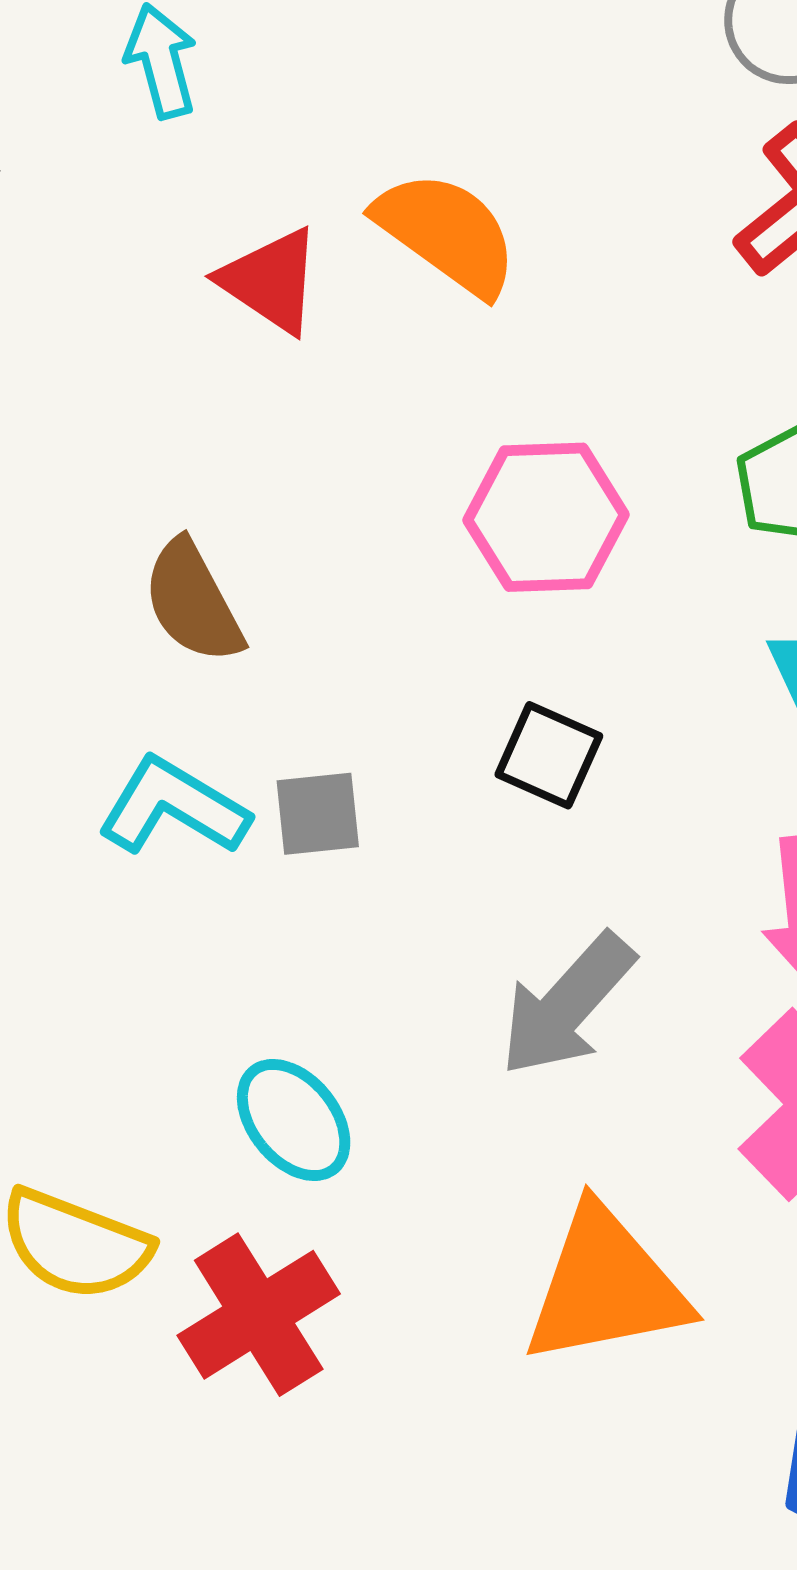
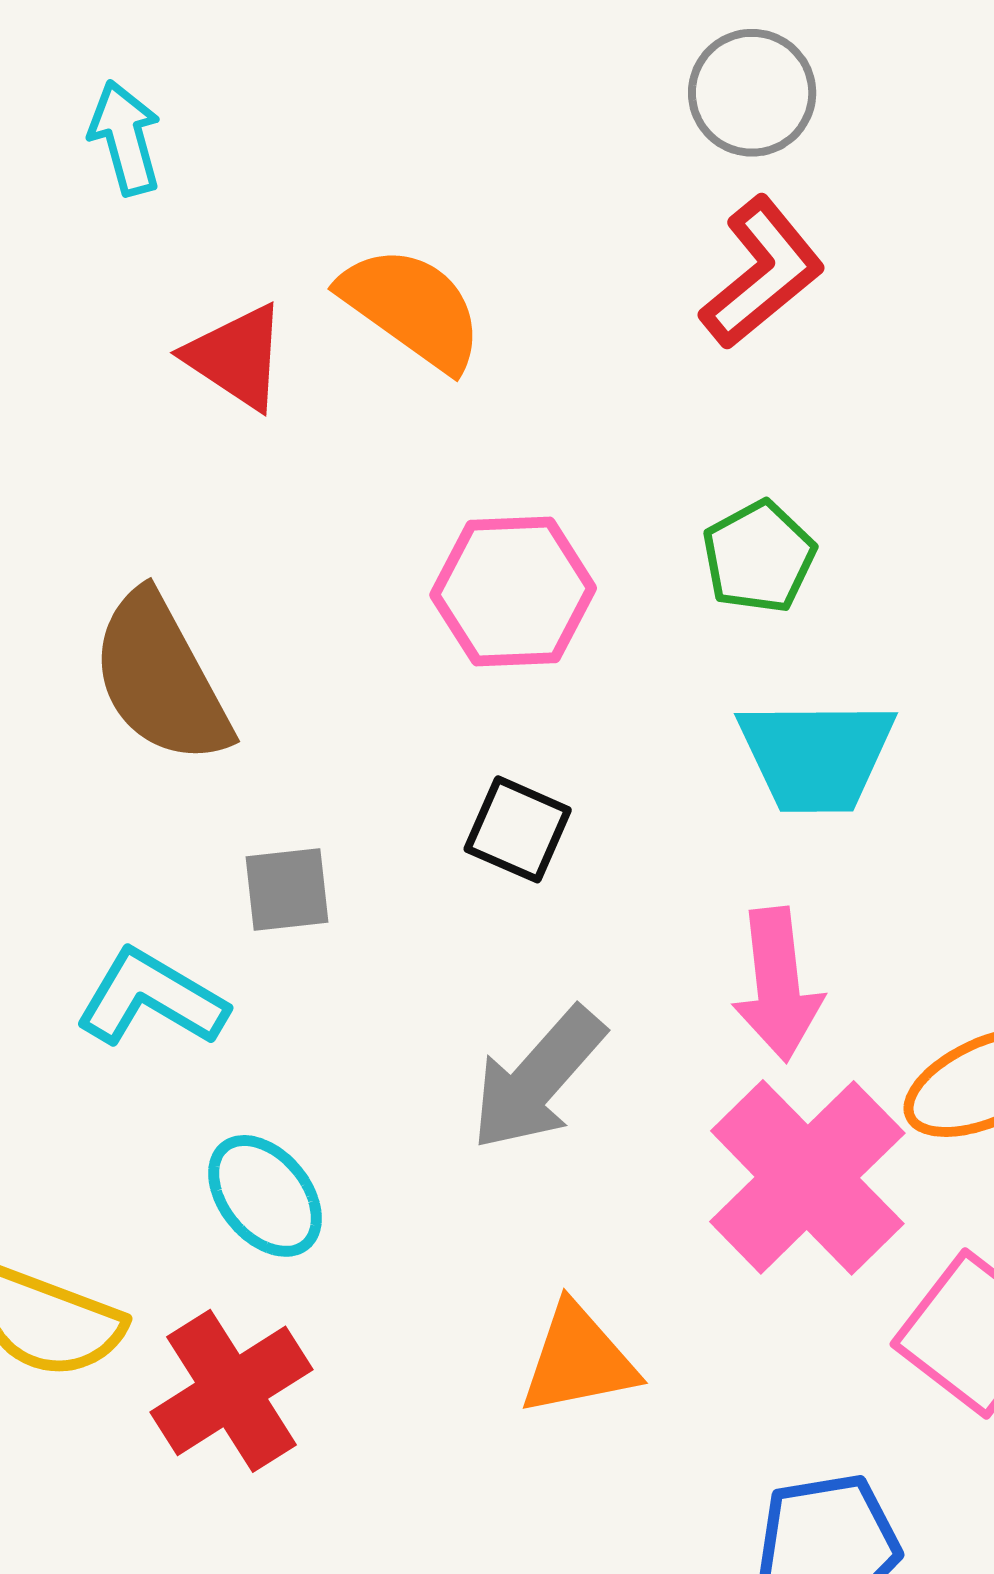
brown semicircle: (193, 602) -> (161, 678), size x1.4
cyan L-shape: (173, 807) -> (151, 998), moved
orange triangle: (606, 1286) -> (578, 1360), size x0.7

